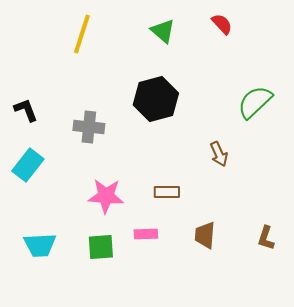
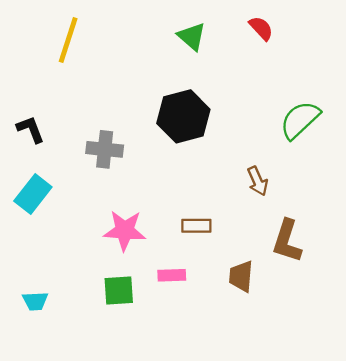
yellow line: (82, 34) -> (68, 40), moved
brown L-shape: (266, 238) -> (287, 241), moved, size x1.5
cyan trapezoid: (40, 245) -> (35, 301), moved, size x0.7

